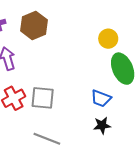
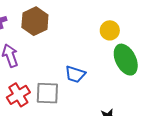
blue trapezoid: (101, 98) -> (75, 74), moved

